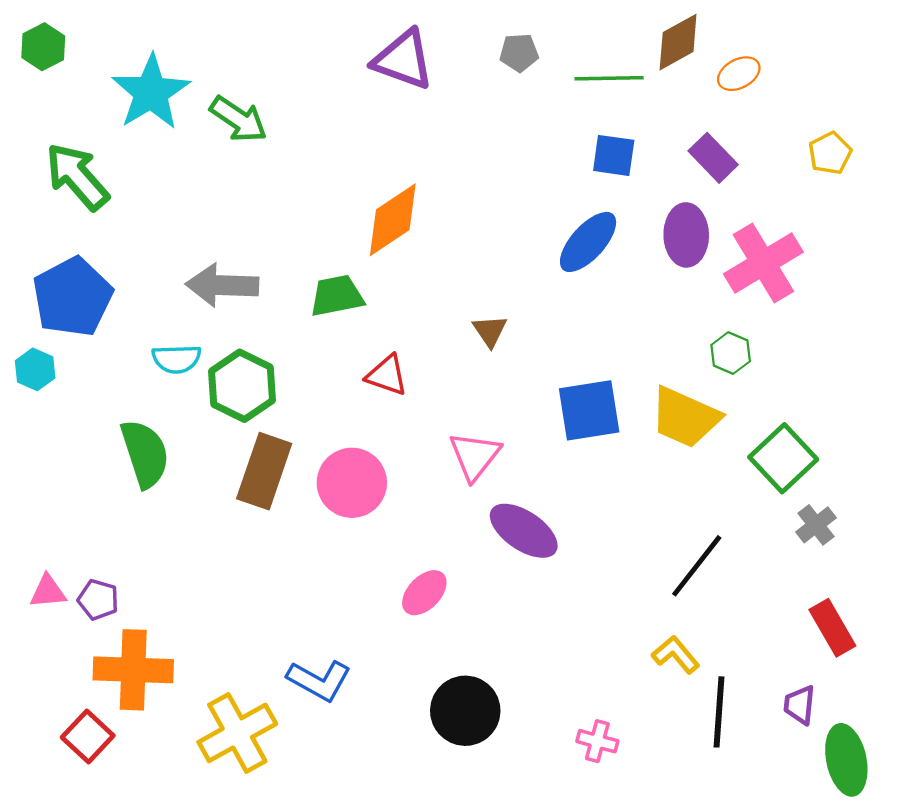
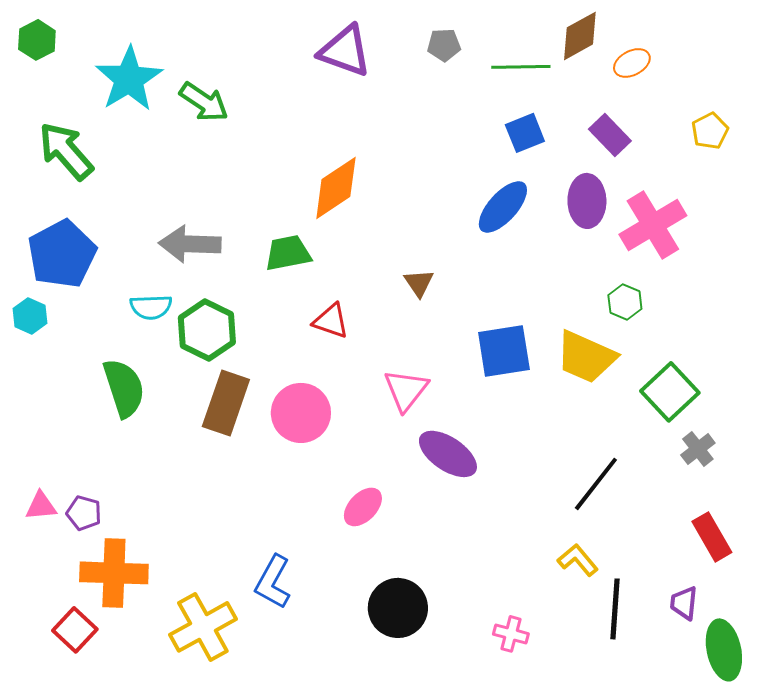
blue square: (614, 155) -> (525, 133), turned -30
blue L-shape: (319, 680) -> (273, 582), turned 90

